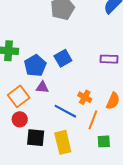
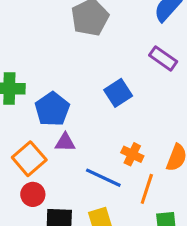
blue square: (63, 58) -> (118, 93), moved
purple rectangle: (109, 59) -> (163, 58), moved, turned 36

